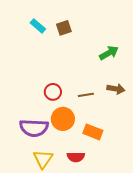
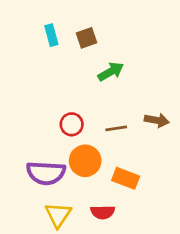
cyan rectangle: (38, 26) -> (51, 35), turned 35
green arrow: (109, 53) -> (111, 72), moved

